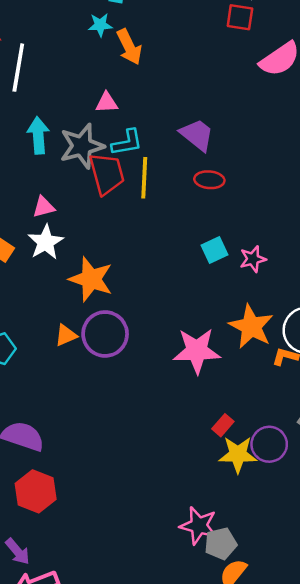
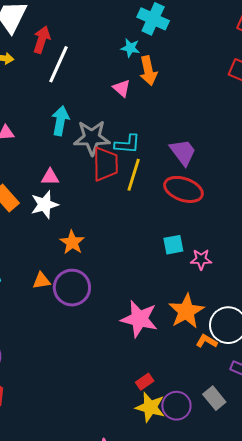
pink triangle: (107, 103) -> (122, 88), moved, turned 30
red ellipse: (209, 180) -> (183, 189), size x1.6
orange star: (91, 279) -> (72, 242), size x0.7

